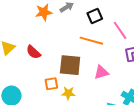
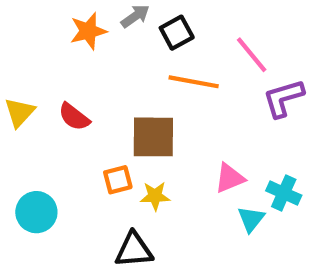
black square: (95, 16) -> (177, 33), moved
pink triangle: (101, 72) -> (230, 178), moved

